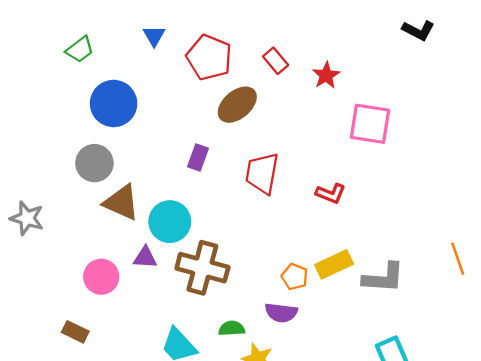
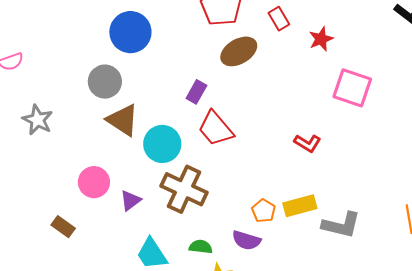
red trapezoid: (262, 173) -> (216, 129), moved, turned -60
purple triangle: (145, 258) -> (130, 200), moved, turned -50

